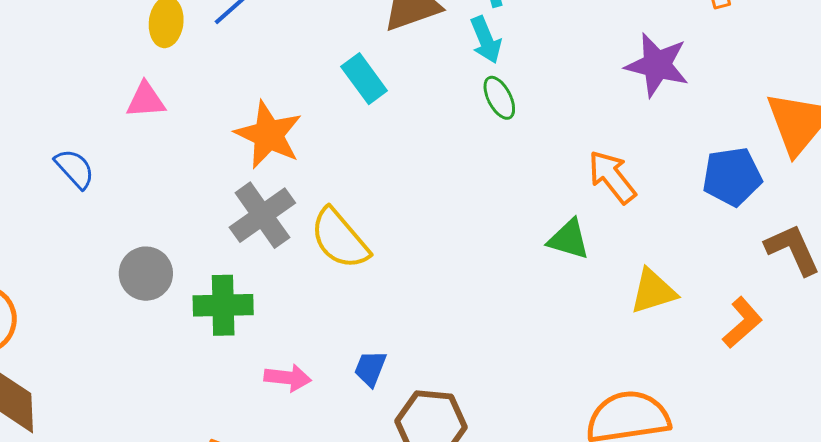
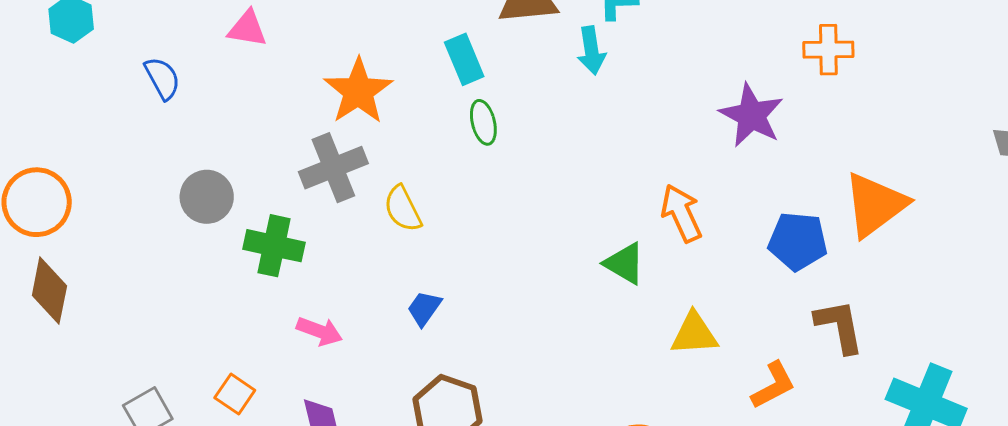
green ellipse: (499, 98) -> (483, 122), moved
yellow semicircle: (340, 239) -> (403, 209), size x0.7
blue trapezoid: (370, 368) -> (424, 308), moved

